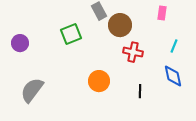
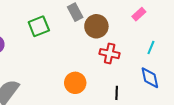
pink rectangle: (162, 13) -> (139, 14), turned 40
green square: (71, 34) -> (39, 26), moved

